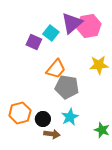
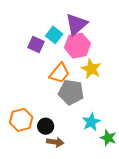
pink hexagon: (89, 26) -> (77, 46), moved
yellow star: (99, 65) -> (91, 69), moved, turned 30
cyan star: (70, 117) -> (91, 122), moved

